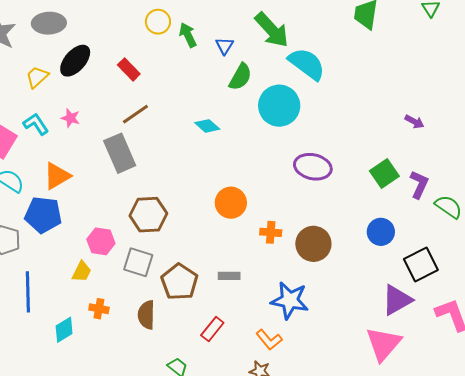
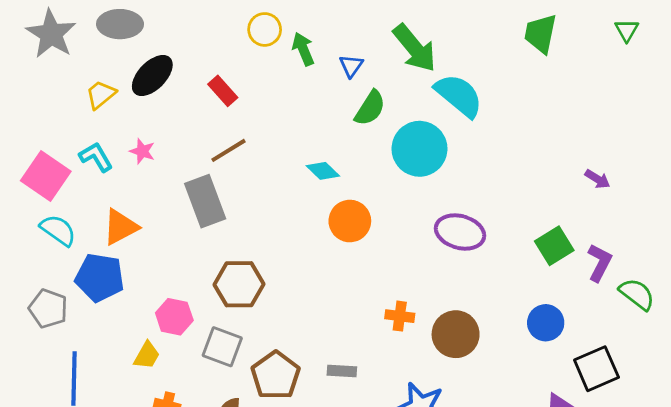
orange circle: (231, 203) -> (350, 221), moved

